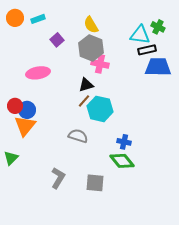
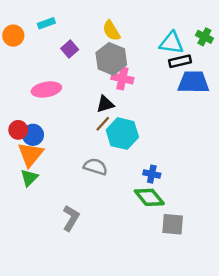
orange circle: (15, 18) -> (13, 36), moved
green cross: (158, 27) -> (204, 37), moved
green triangle: (11, 158) -> (29, 178), moved
gray square: (95, 183) -> (173, 224), moved

